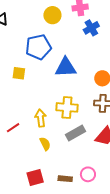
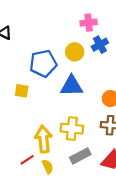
yellow circle: (52, 15) -> (75, 52), moved
yellow arrow: (41, 118) -> (43, 139), size x1.4
red line: (13, 128) -> (27, 160), moved

